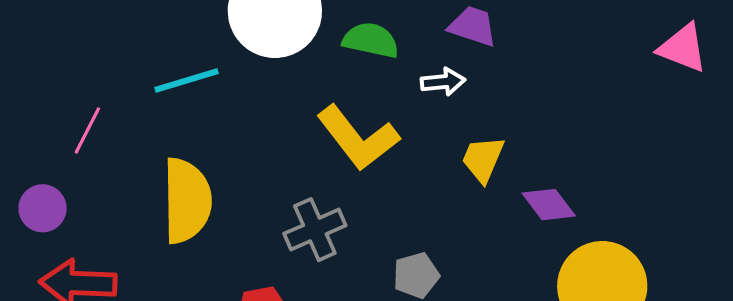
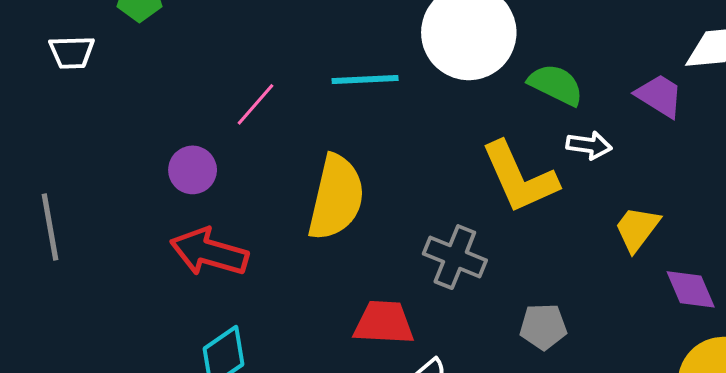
white arrow: (443, 82) -> (589, 145), moved
gray cross: (315, 230) -> (455, 257), turned 32

